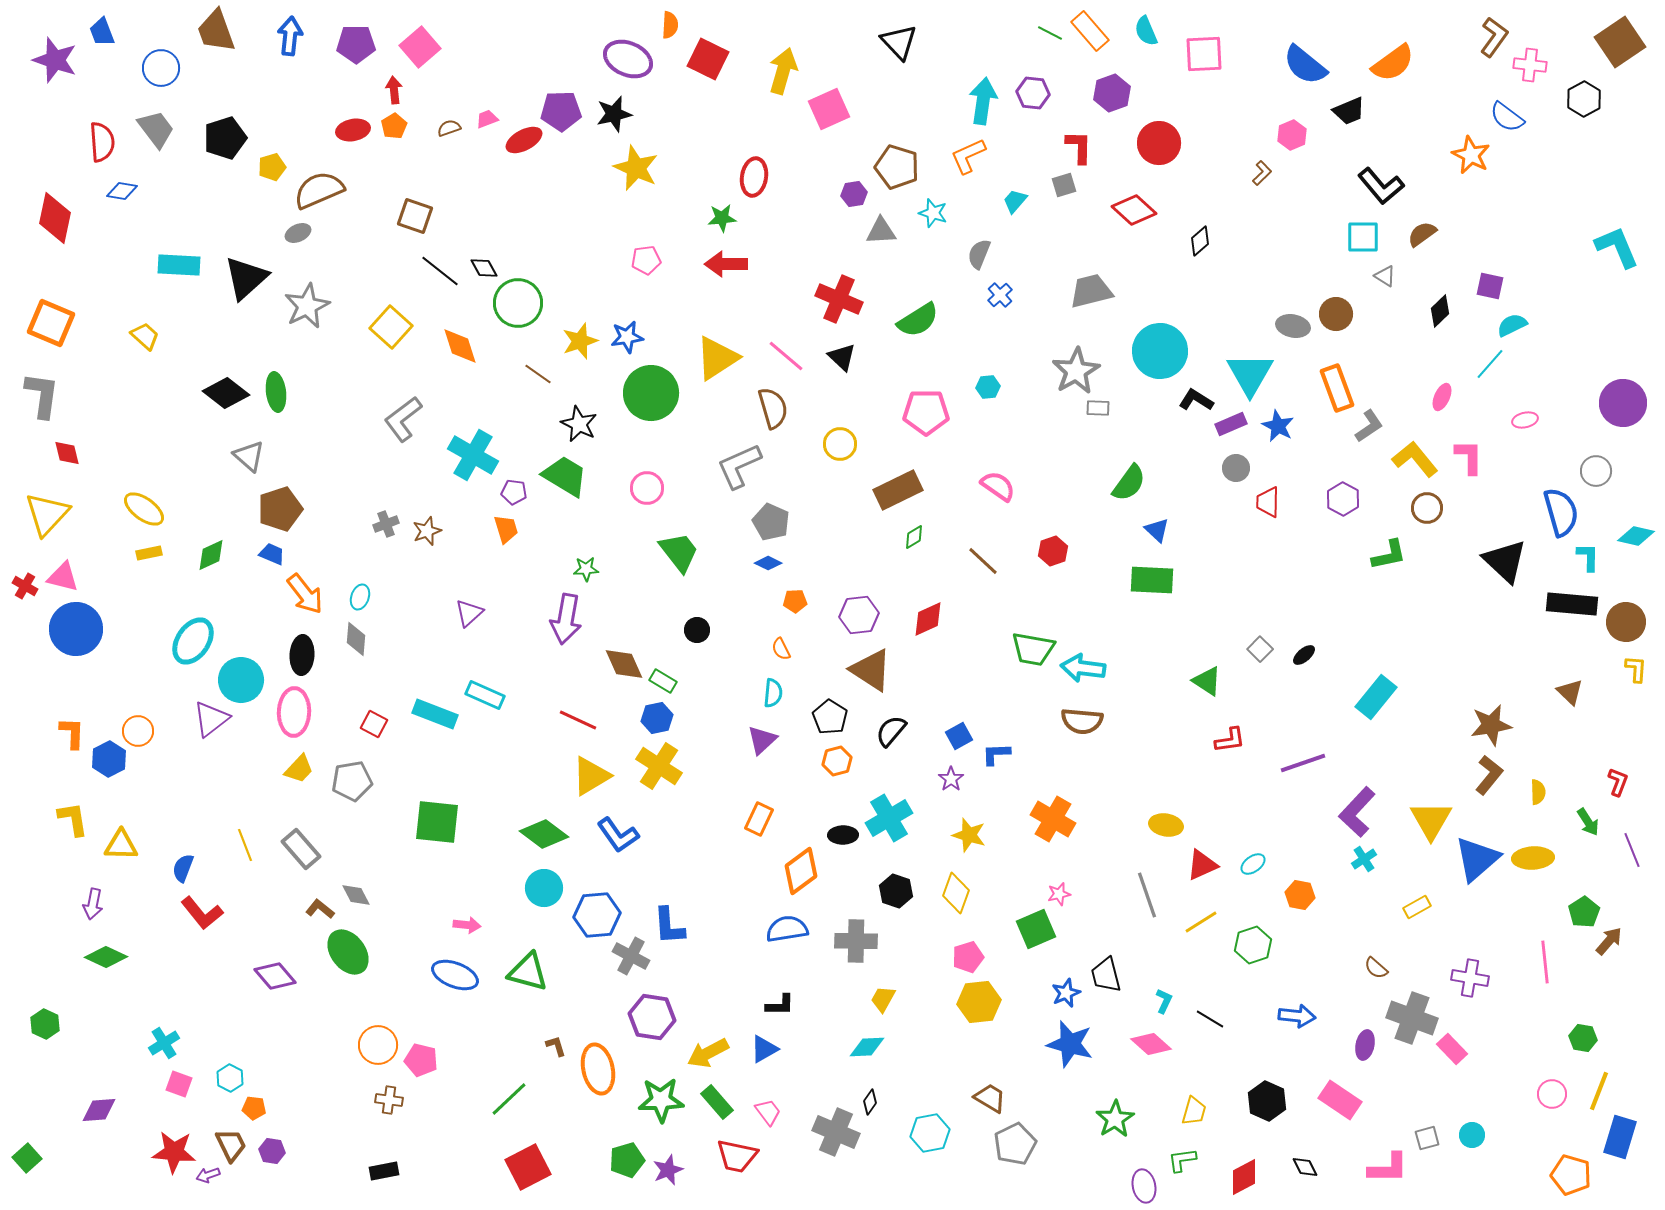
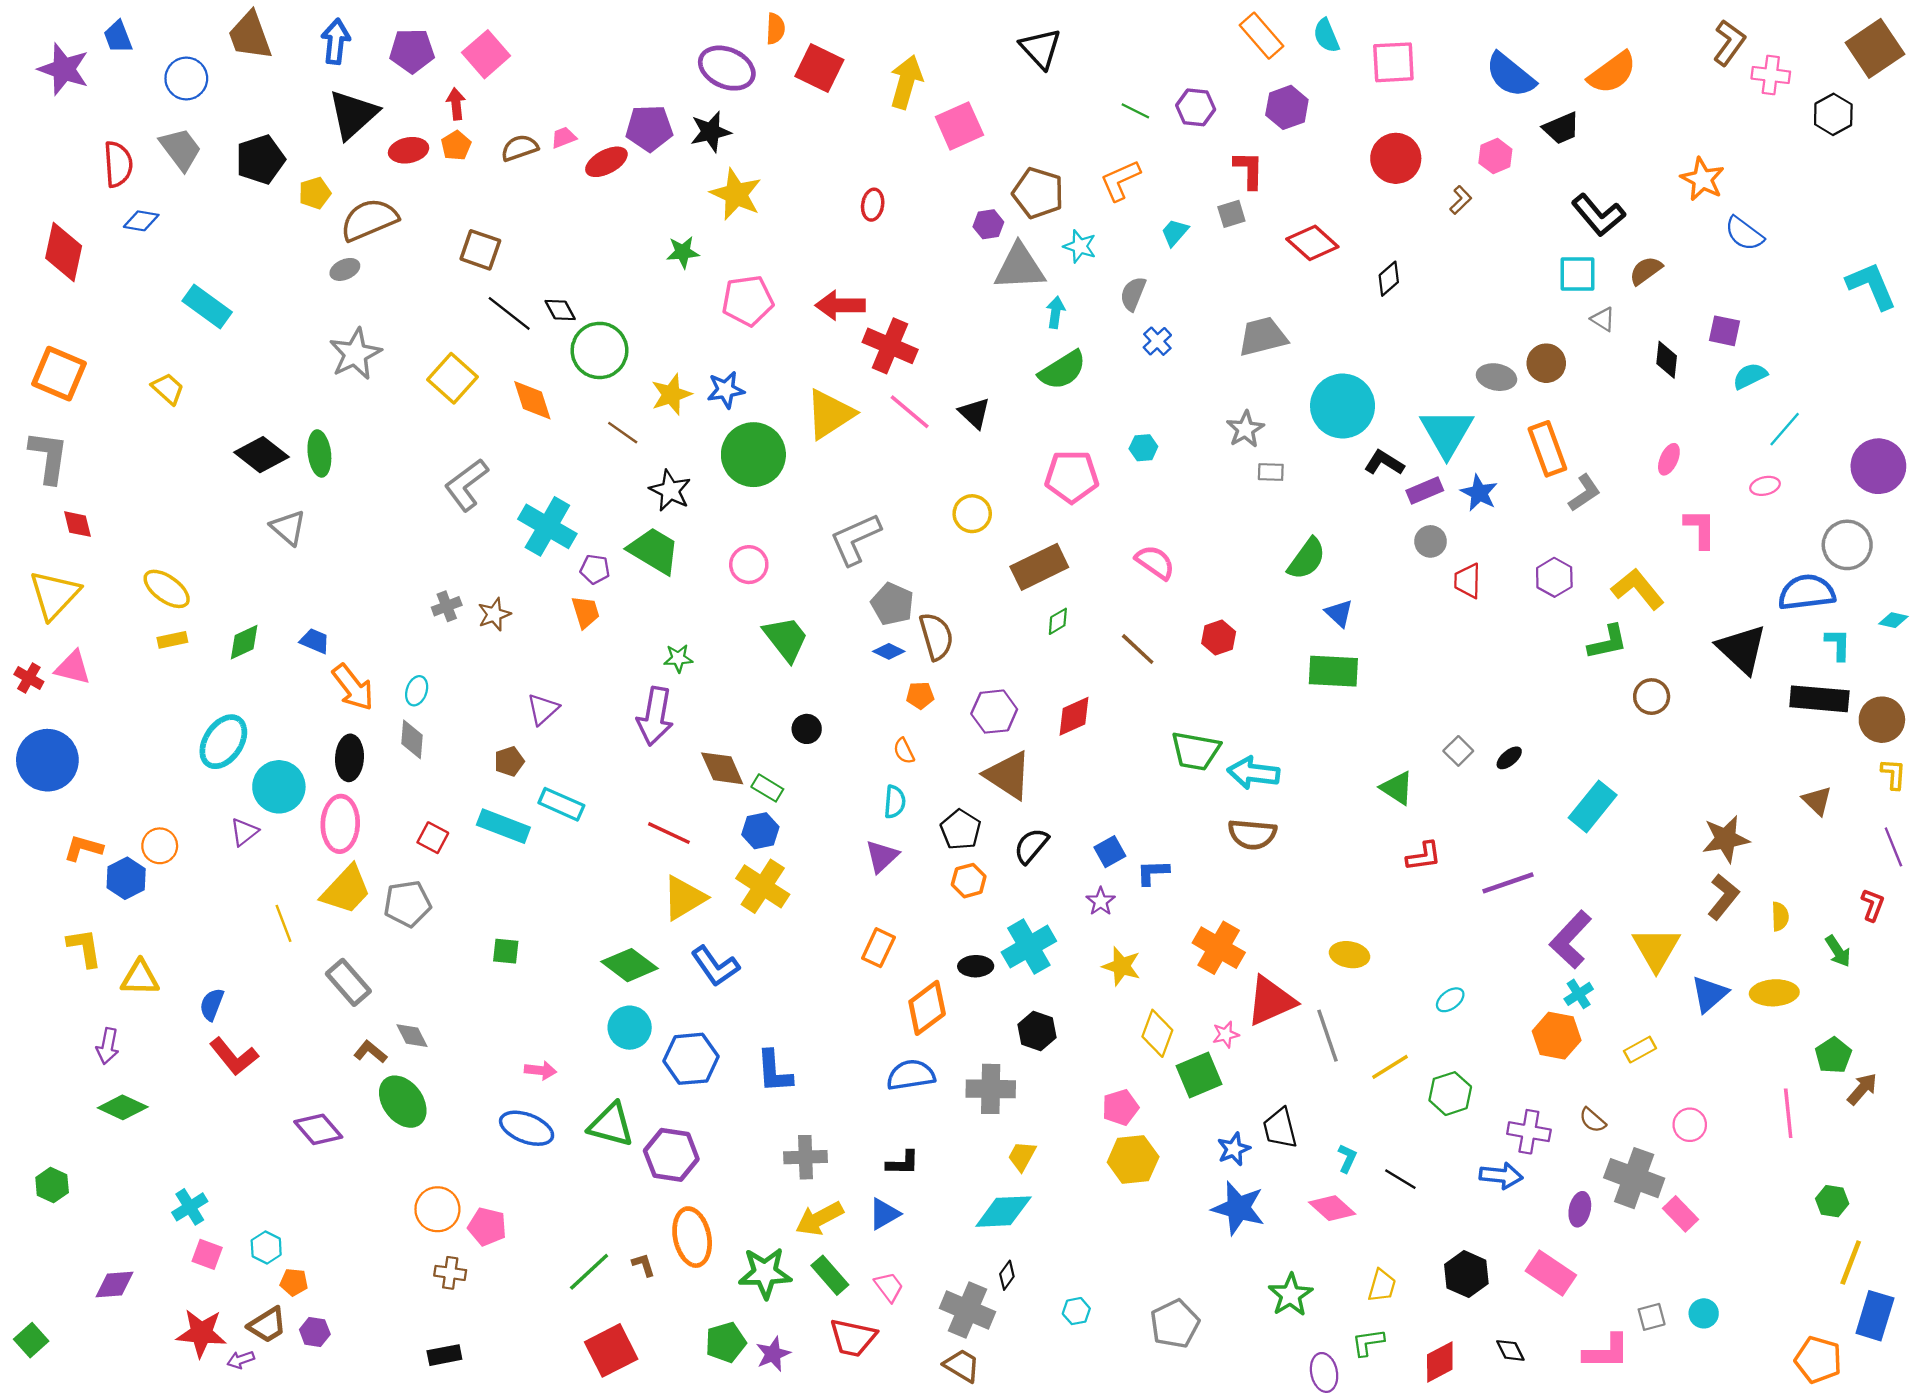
green line: (1050, 33) -> (1135, 111), moved
cyan arrow: (983, 101) -> (1056, 312), moved, size x0.6
blue semicircle: (1507, 117) -> (1744, 234), moved
brown semicircle: (449, 128) -> (520, 148), size x1.4
red circle: (1159, 143) -> (1396, 158), moved
red ellipse: (754, 177) -> (873, 205), size x0.7
green star: (722, 218) -> (683, 252), moved
gray triangle: (881, 231) -> (1020, 267), size x1.5
pink pentagon: (646, 260) -> (748, 301), size x1.5
cyan rectangle: (179, 265) -> (207, 306), turned 33
black triangle: (246, 278) -> (353, 114), moved
red cross: (839, 299) -> (890, 346), moved
black diamond: (1440, 311) -> (1667, 360), turned -40
cyan line: (1490, 364) -> (1785, 429), moved
gray star: (1076, 371) -> (1245, 429), size x0.7
brown semicircle: (773, 408) -> (936, 636), moved
yellow L-shape: (1415, 459) -> (1638, 589), moved
gray circle: (1596, 471) -> (1847, 545), size x1.4
brown circle: (1427, 508) -> (1652, 697), moved
brown pentagon: (280, 509) -> (509, 761), moved, size x0.6
blue semicircle: (1561, 512) -> (1807, 592), turned -81
cyan diamond: (1636, 536) -> (1893, 620), size x0.7
blue circle: (76, 629) -> (47, 760), moved
purple triangle: (211, 719) -> (244, 832), size x0.7
orange L-shape: (72, 733) -> (83, 848), turned -76
yellow trapezoid: (299, 769) -> (346, 890), size x1.5
green square: (437, 822) -> (506, 951), size x0.5
yellow line: (245, 845) -> (284, 923), moved
purple line: (1632, 850) -> (1893, 847), moved
blue triangle: (1477, 859) -> (1709, 994), size x0.7
red triangle: (1202, 865) -> (1271, 1001), moved, size x1.4
yellow diamond: (956, 893) -> (1157, 1033), moved
orange hexagon: (1300, 895) -> (1557, 1036), moved, size x1.4
gray cross: (631, 956) -> (806, 1157), moved, turned -30
purple cross: (1470, 978) -> (1529, 1132), moved
purple hexagon: (652, 1017) -> (671, 1155), moved
brown L-shape: (556, 1046) -> (643, 1265), moved
cyan diamond: (867, 1047) -> (1003, 1212), size x1.4
pink circle: (1552, 1094) -> (1690, 1125), moved
brown trapezoid: (990, 1098) -> (962, 1366), moved
cyan hexagon: (930, 1133) -> (1076, 1311), size x0.6
brown trapezoid: (231, 1145) -> (267, 1325), turned 84

